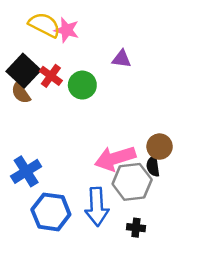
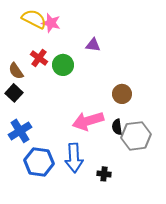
black square: (23, 71) -> (14, 93), moved, size x0.7
brown circle: (160, 147) -> (122, 94), moved
gray hexagon: (132, 182) -> (136, 136), moved

